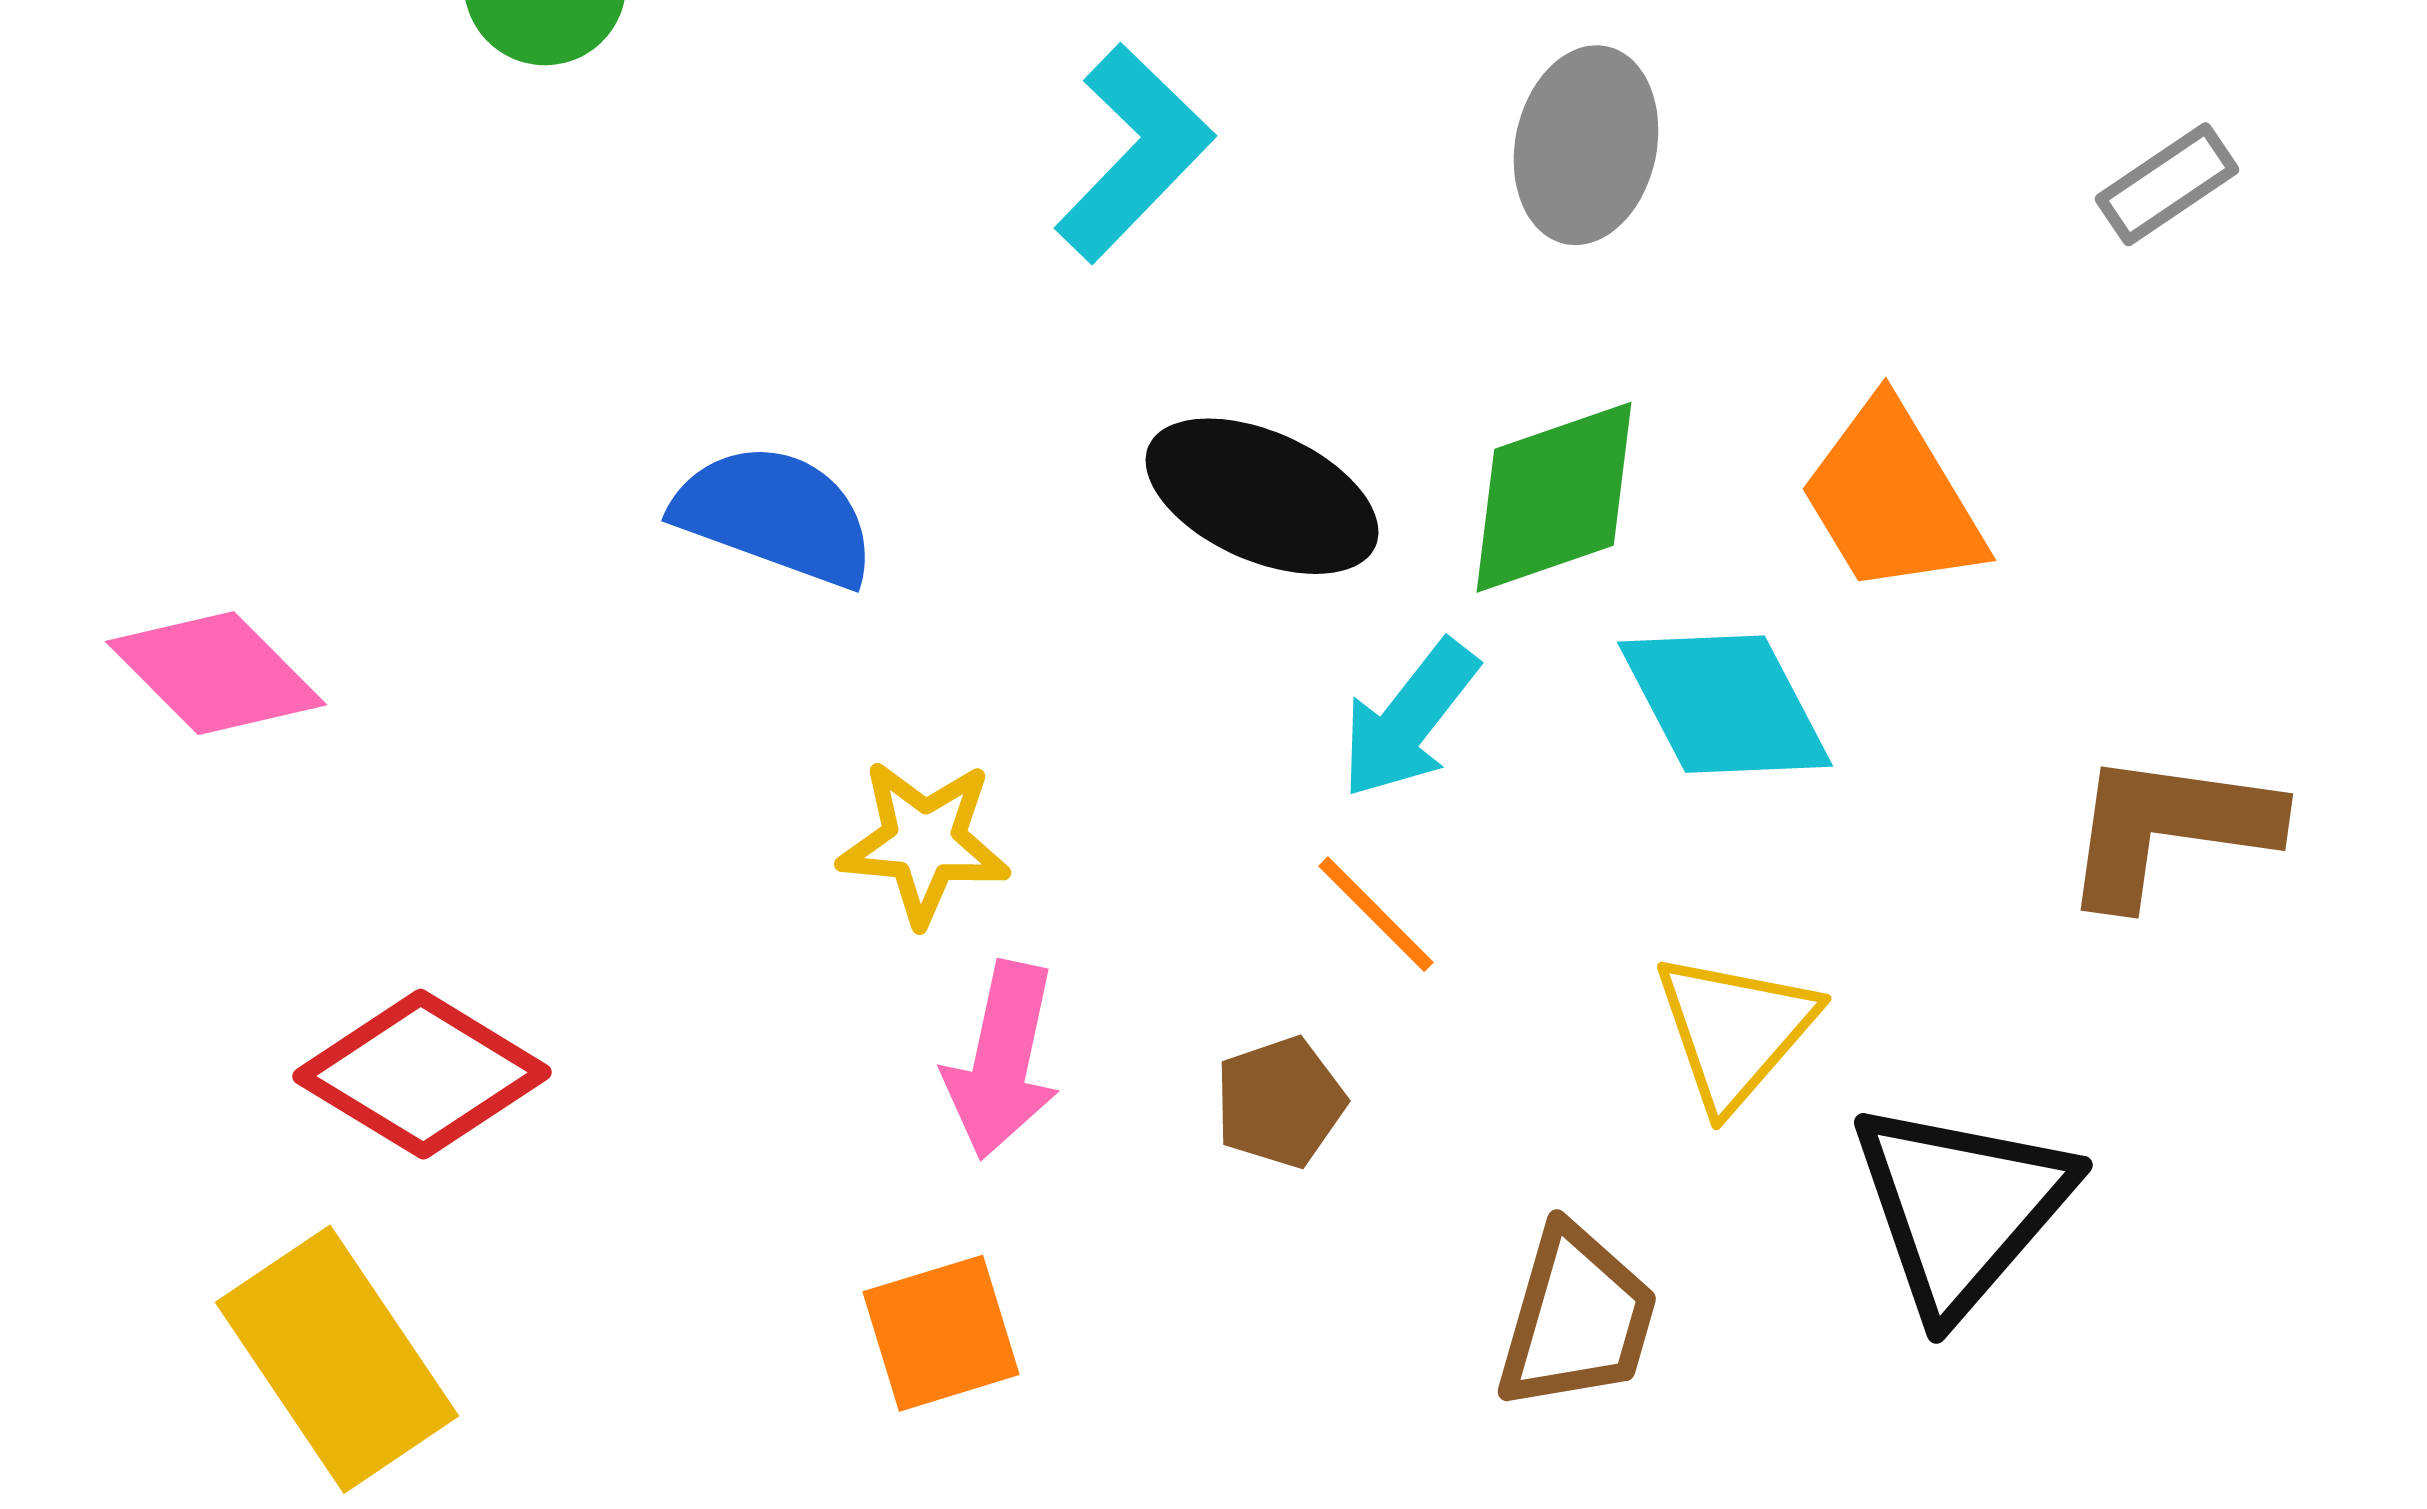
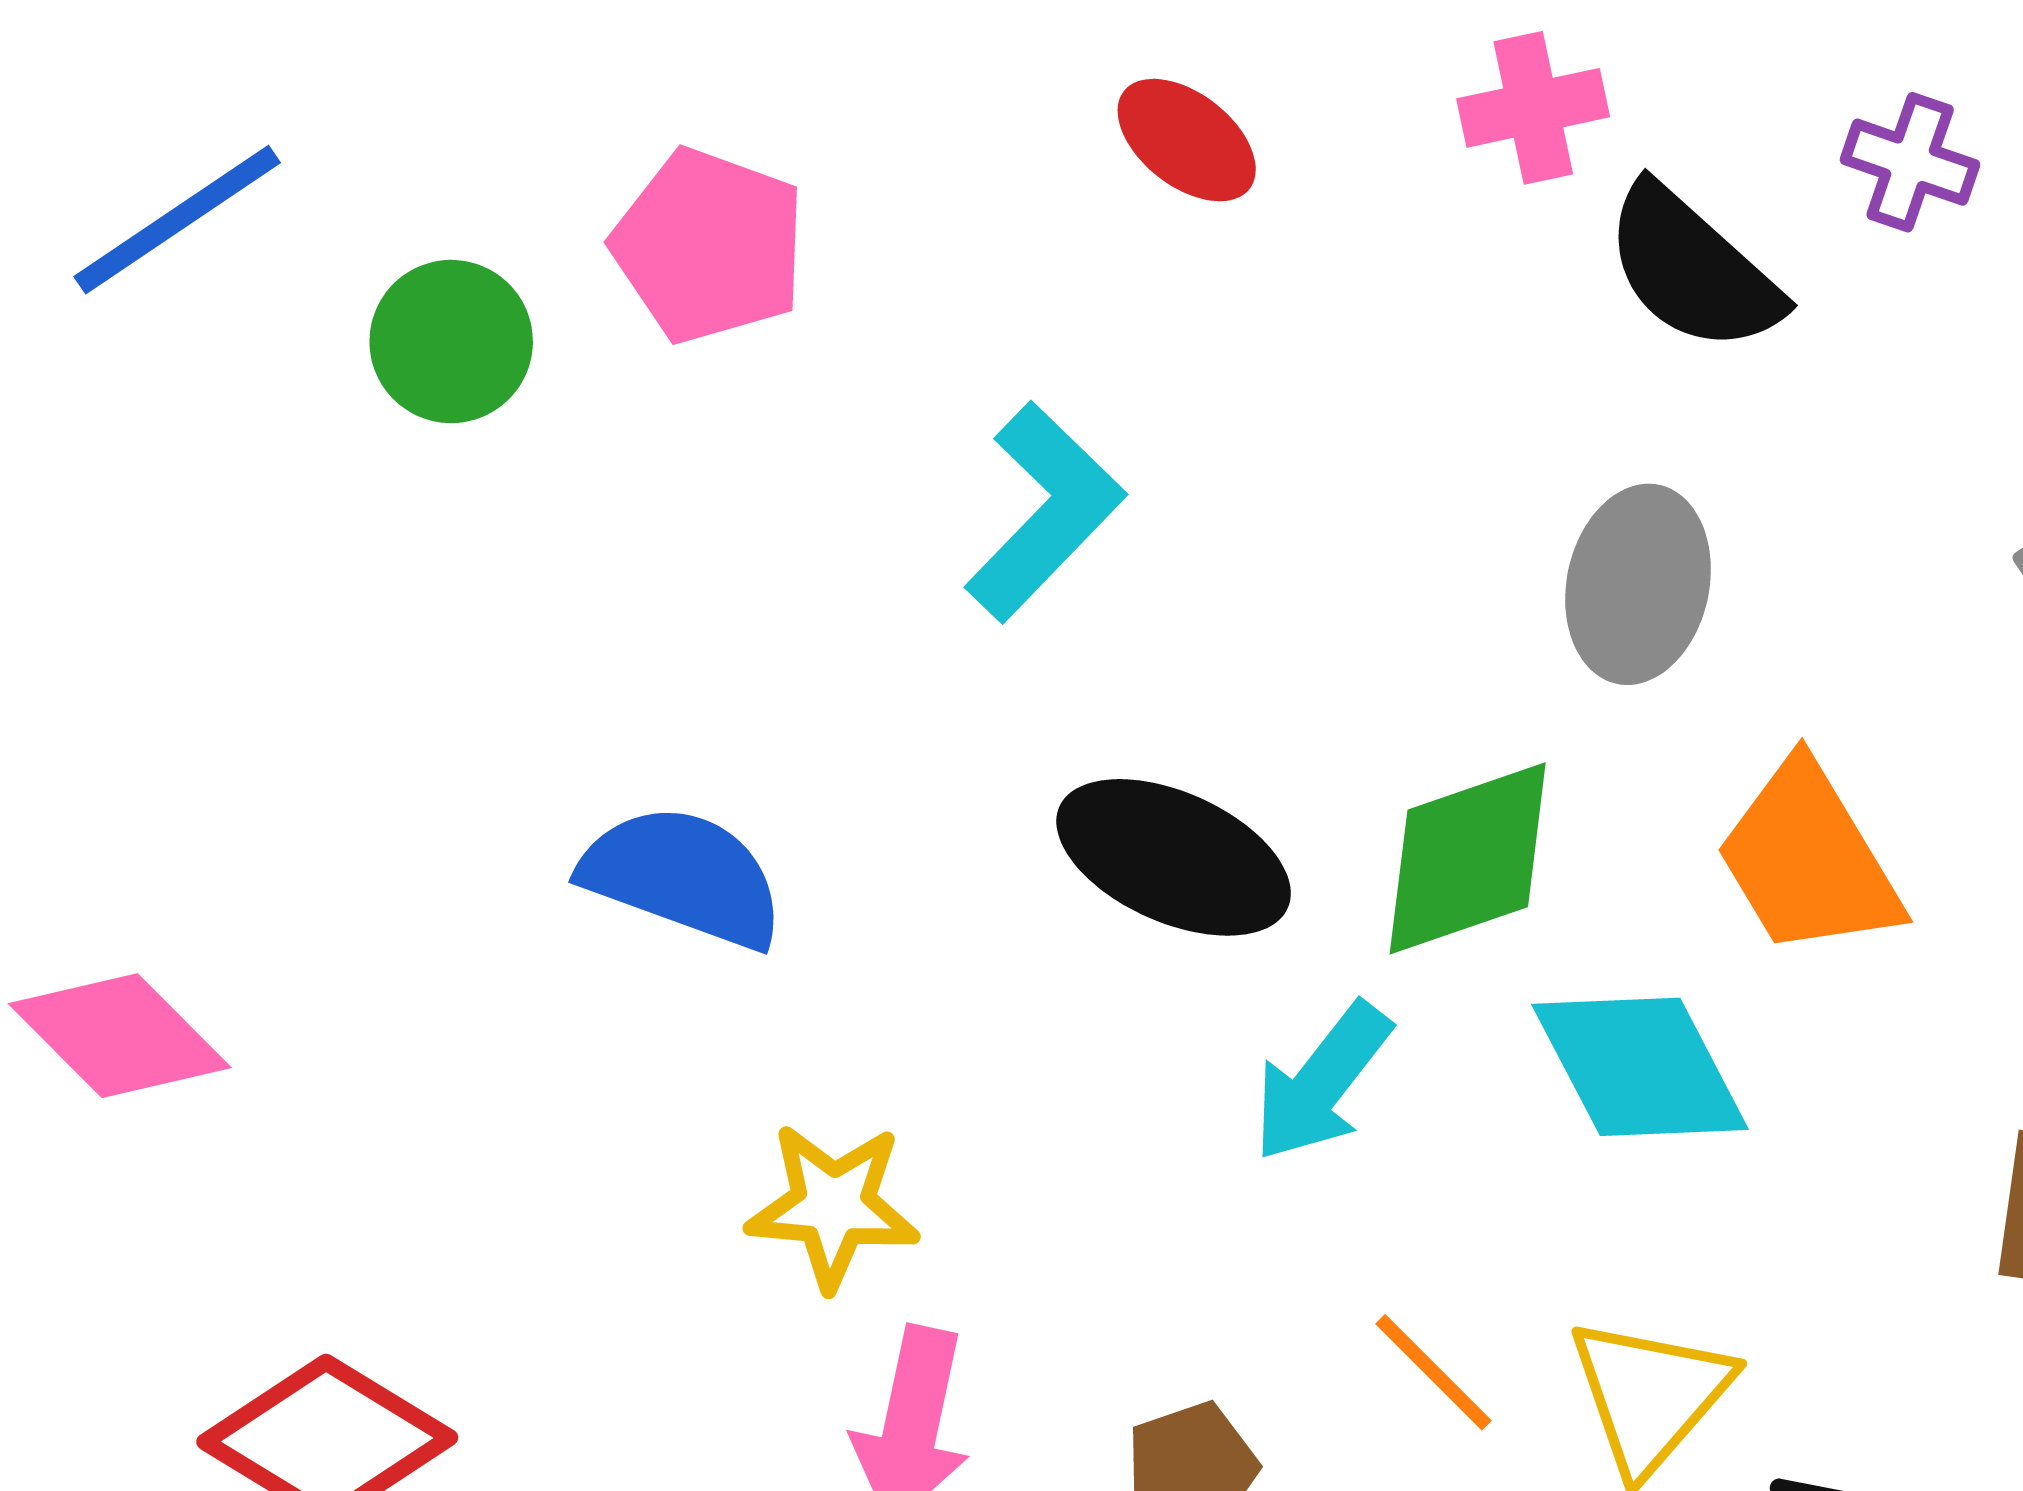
gray ellipse: (1586, 145) -> (1638, 584), moved
orange line: (1376, 914) -> (1433, 1372), moved

